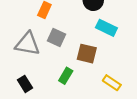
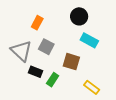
gray triangle: (28, 44) -> (21, 51), turned 30
black rectangle: (25, 84) -> (35, 72), moved, turned -40

